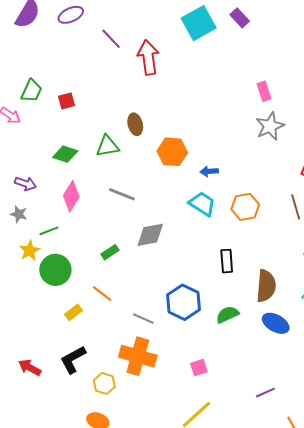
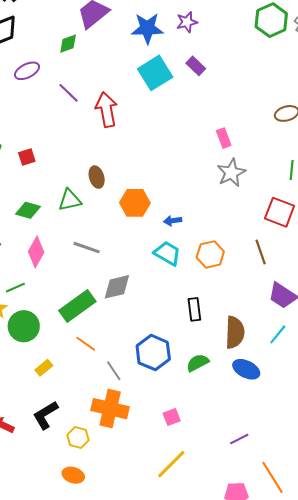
green rectangle: (110, 252) -> (77, 306), size x2.0
orange line: (102, 294) -> (86, 344), moved
gray line: (143, 319) -> (114, 371), turned 35

